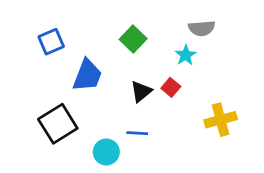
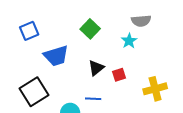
blue trapezoid: (87, 75) -> (56, 56), turned 52
red square: (171, 87) -> (119, 75), moved, turned 32

